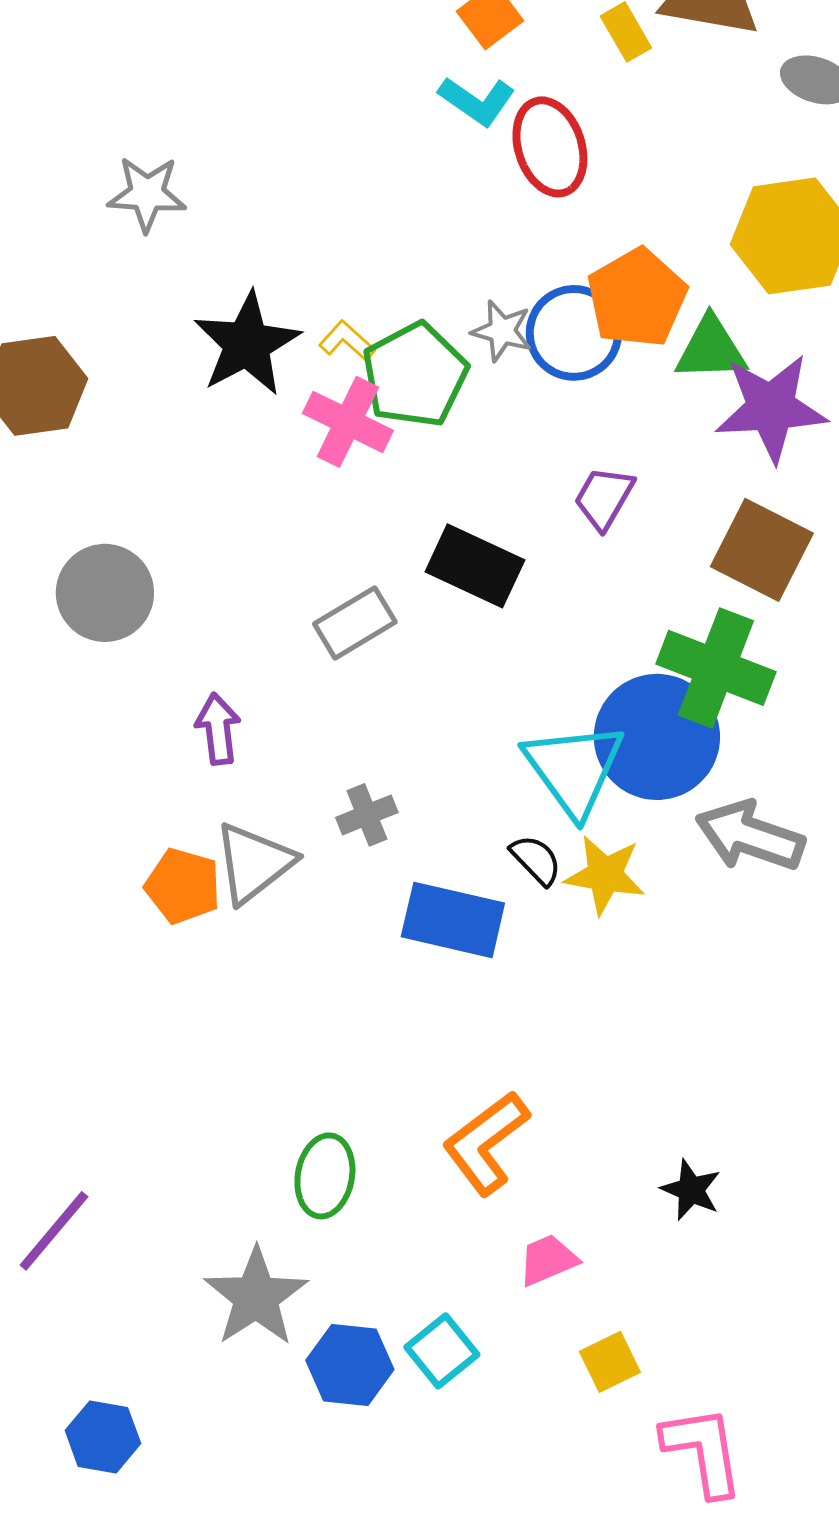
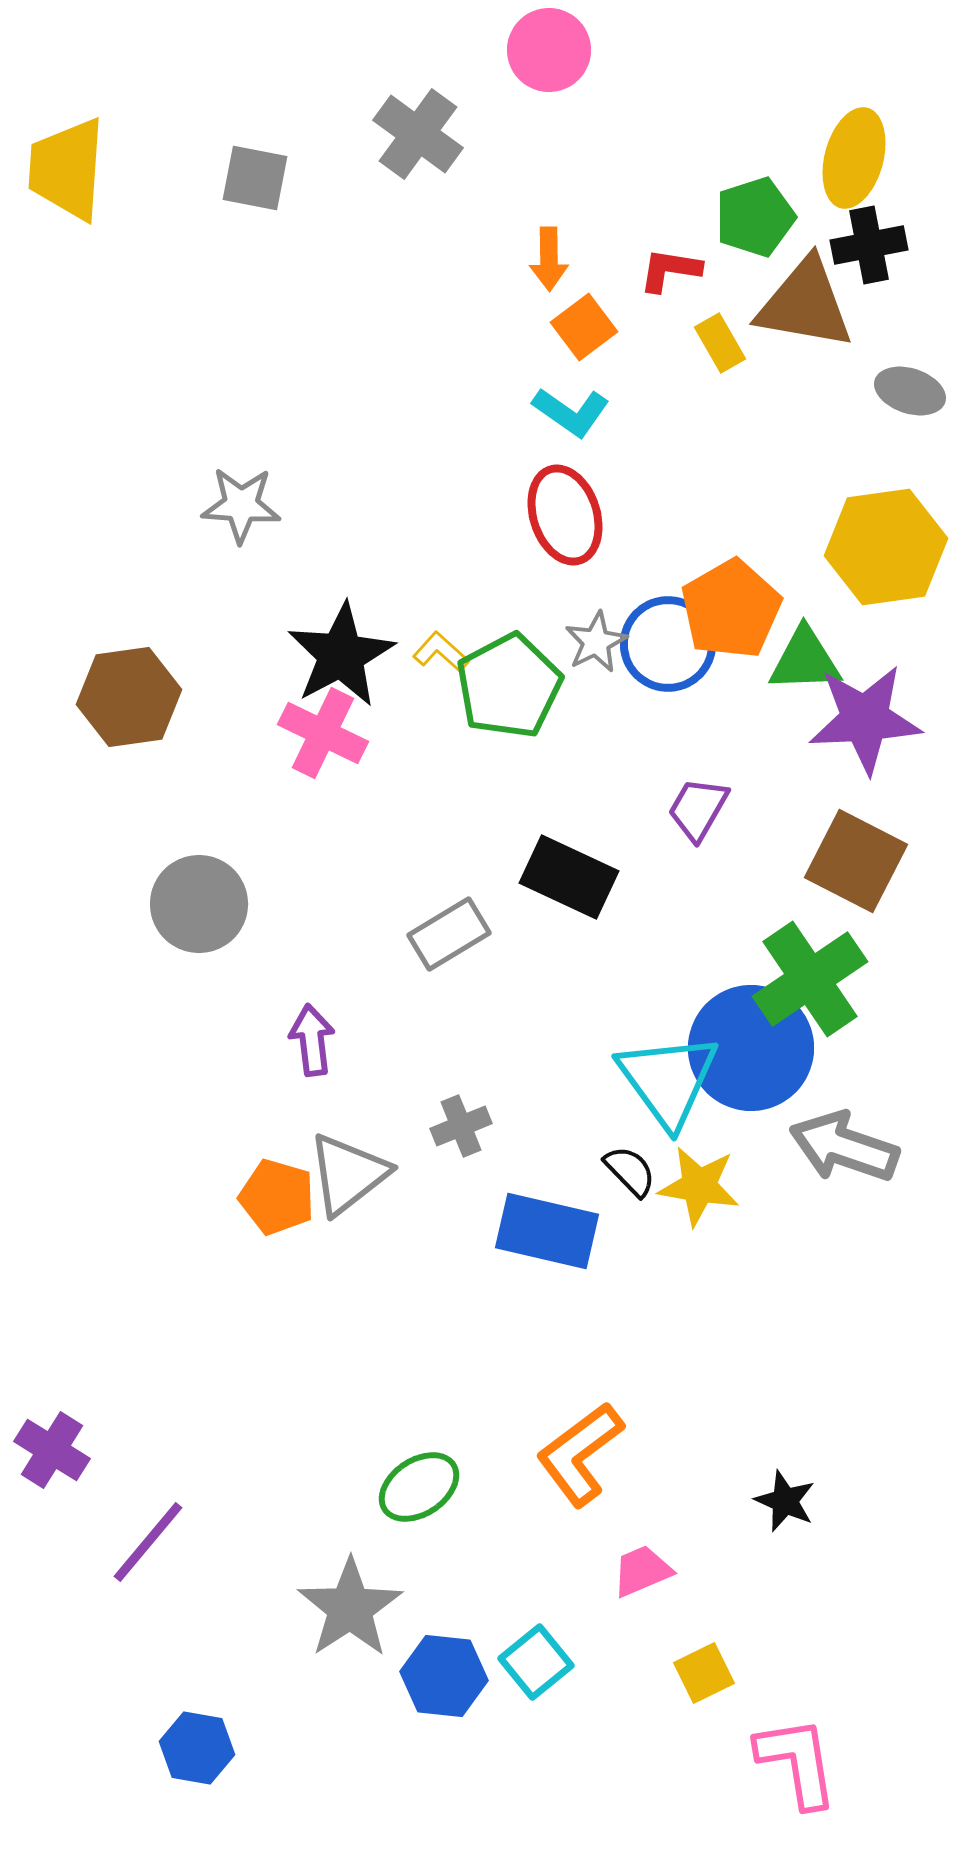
red ellipse: (550, 147) -> (565, 515), moved
gray star: (502, 331) -> (596, 642), turned 30
pink cross: (348, 422) -> (323, 733), moved
green cross: (716, 668) -> (810, 979), turned 35
green ellipse: (325, 1176) -> (419, 1487), turned 46

